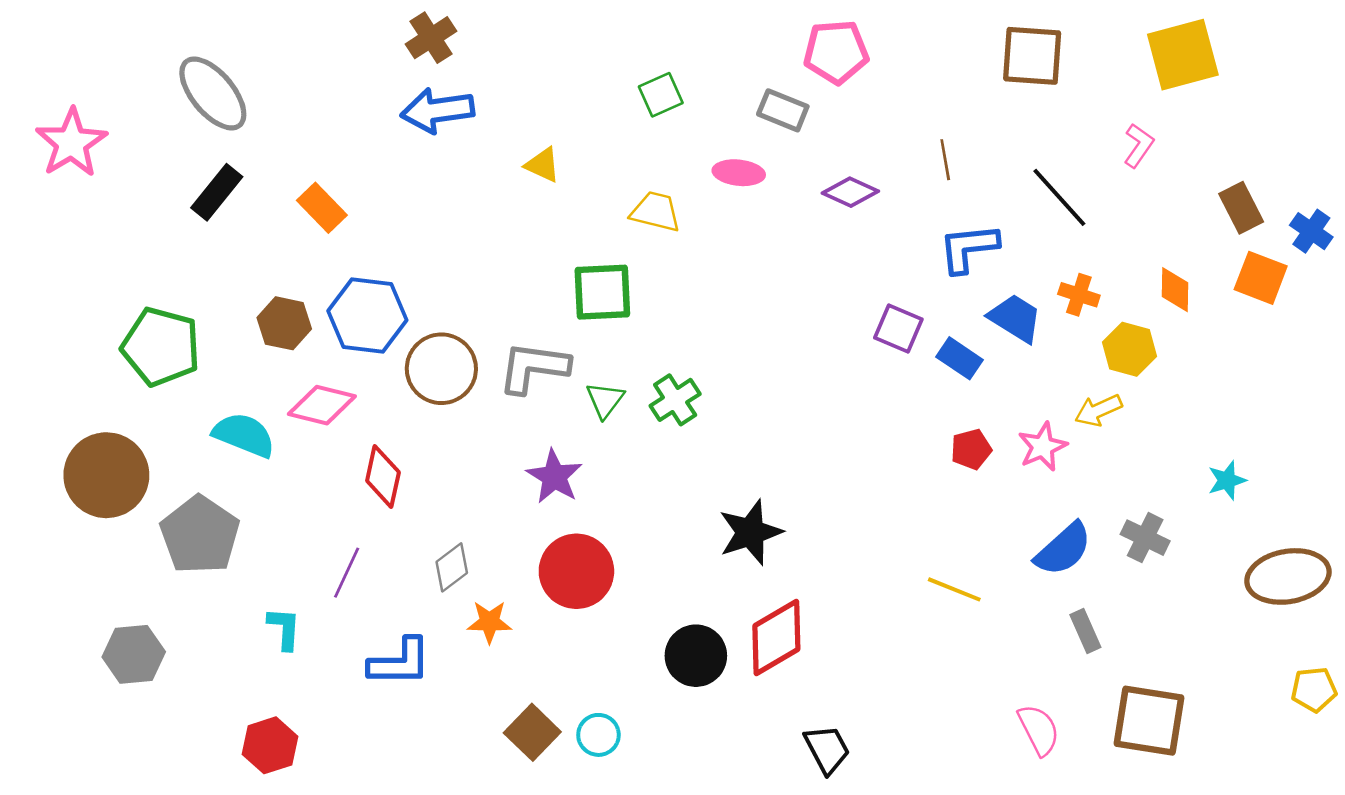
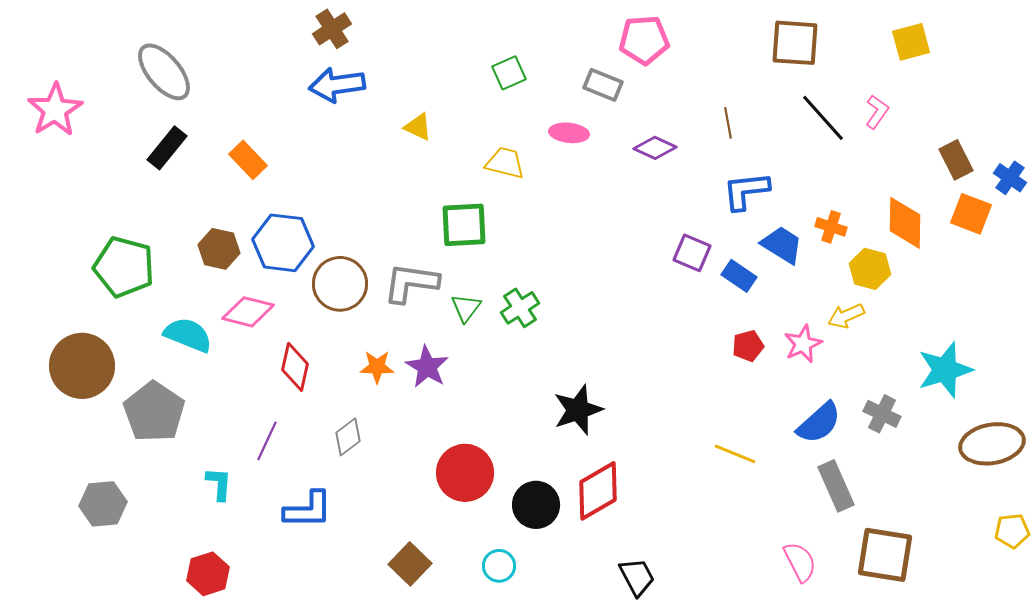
yellow square: (1183, 55) -> (911, 42), size x0.7
black line: (1059, 197) -> (823, 118), moved
orange diamond: (1175, 290) -> (905, 223), size x1.5
cyan star: (1227, 480) -> (945, 370), size x1.8
red circle: (576, 571) -> (465, 473), moved
orange star: (489, 622) -> (377, 367), moved
gray rectangle: (1085, 631) -> (836, 486), size x1.5
cyan circle: (598, 735) -> (499, 566), moved

